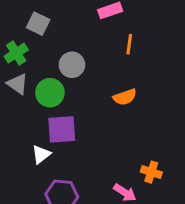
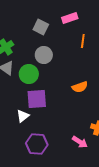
gray square: (38, 24) -> (41, 27), moved
orange semicircle: (125, 97) -> (80, 87), moved

